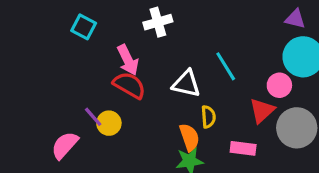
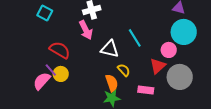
pink arrow: (128, 60) -> (86, 30), moved
red semicircle: (129, 85) -> (60, 50), moved
yellow semicircle: (208, 117) -> (124, 70), turned -40
pink semicircle: (65, 145) -> (42, 81), moved

